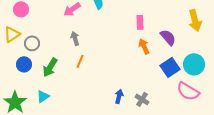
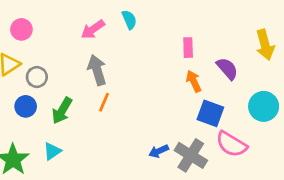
gray arrow: (75, 38) -> (97, 70), size x1.5
blue square: (170, 67) -> (210, 113), moved, turned -36
pink semicircle: (188, 91) -> (231, 144), moved
blue arrow: (119, 96) -> (159, 151), turned -128
gray cross: (142, 99) -> (191, 155), size x1.6

